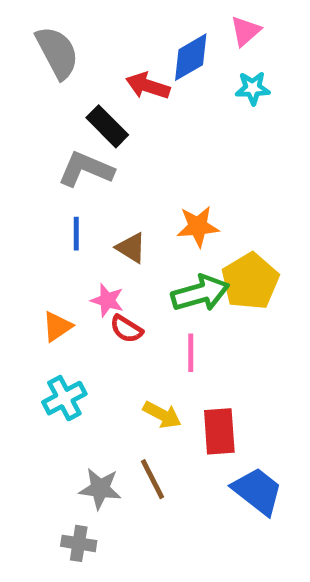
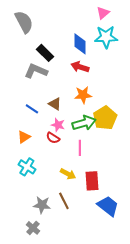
blue diamond: (191, 57) -> (80, 44), moved, turned -60
red arrow: (148, 86) -> (80, 67), moved
cyan star: (253, 88) -> (106, 37), size x1.6
blue line: (76, 234) -> (32, 109), moved, turned -56
pink star: (107, 300) -> (58, 125), moved
cyan cross: (64, 398) -> (27, 167), turned -30
gray cross: (79, 543) -> (33, 228), turned 32

